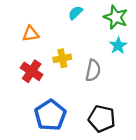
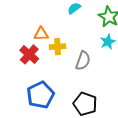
orange triangle: (31, 34) -> (41, 34), moved

